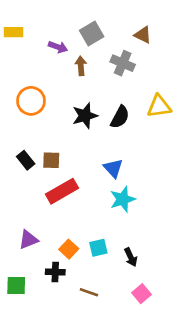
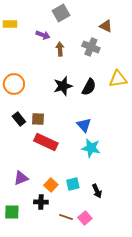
gray square: (92, 33) -> (61, 13), moved
orange circle: (31, 101) -> (14, 84), moved
red rectangle: (62, 191) -> (46, 142), turned 55
cyan star: (123, 199) -> (91, 148), turned 30
pink square: (142, 294) -> (85, 218), moved

